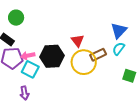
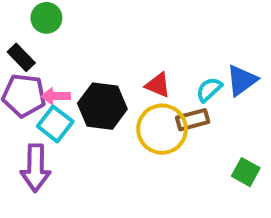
red triangle: (78, 41) -> (158, 85), turned -40
cyan semicircle: (119, 49) -> (209, 89), moved
purple arrow: (24, 93) -> (36, 168), size x1.6

